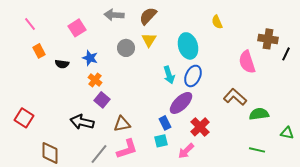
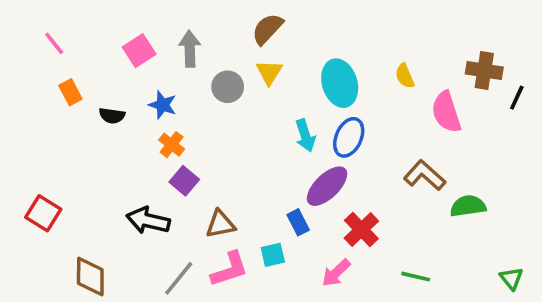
gray arrow: (114, 15) -> (190, 49), moved, turned 84
yellow semicircle: (217, 22) -> (405, 76), moved
green triangle: (287, 133) -> (511, 278), moved, turned 40
cyan square: (161, 141) -> (273, 255), moved
green line: (257, 150) -> (416, 277), moved

